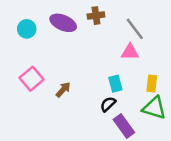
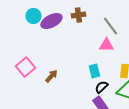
purple ellipse: (63, 23) -> (51, 21), turned -50
cyan circle: (27, 29) -> (33, 16), moved
black semicircle: (108, 104) -> (101, 87), moved

